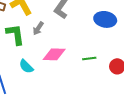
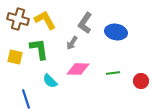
blue ellipse: (105, 19) -> (116, 32), moved
gray arrow: (38, 28) -> (72, 43), moved

